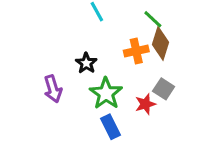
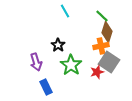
orange cross: (136, 51) -> (101, 46), moved
gray square: (164, 89) -> (109, 62), size x1.5
blue rectangle: (111, 127) -> (46, 87), moved

